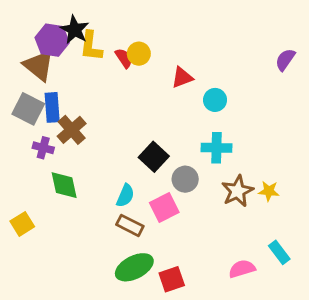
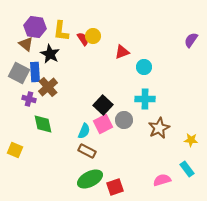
black star: (75, 30) -> (50, 54), moved
brown triangle: (39, 66) -> (26, 44), size x0.7
yellow star: (269, 191) -> (191, 140), moved
pink square: (164, 208) -> (103, 124), moved
yellow square: (22, 224) -> (15, 150), turned -35

